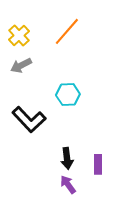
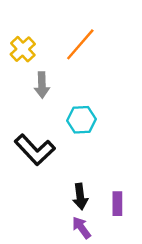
gray arrow: (21, 65) -> (42, 85), moved, turned -65

